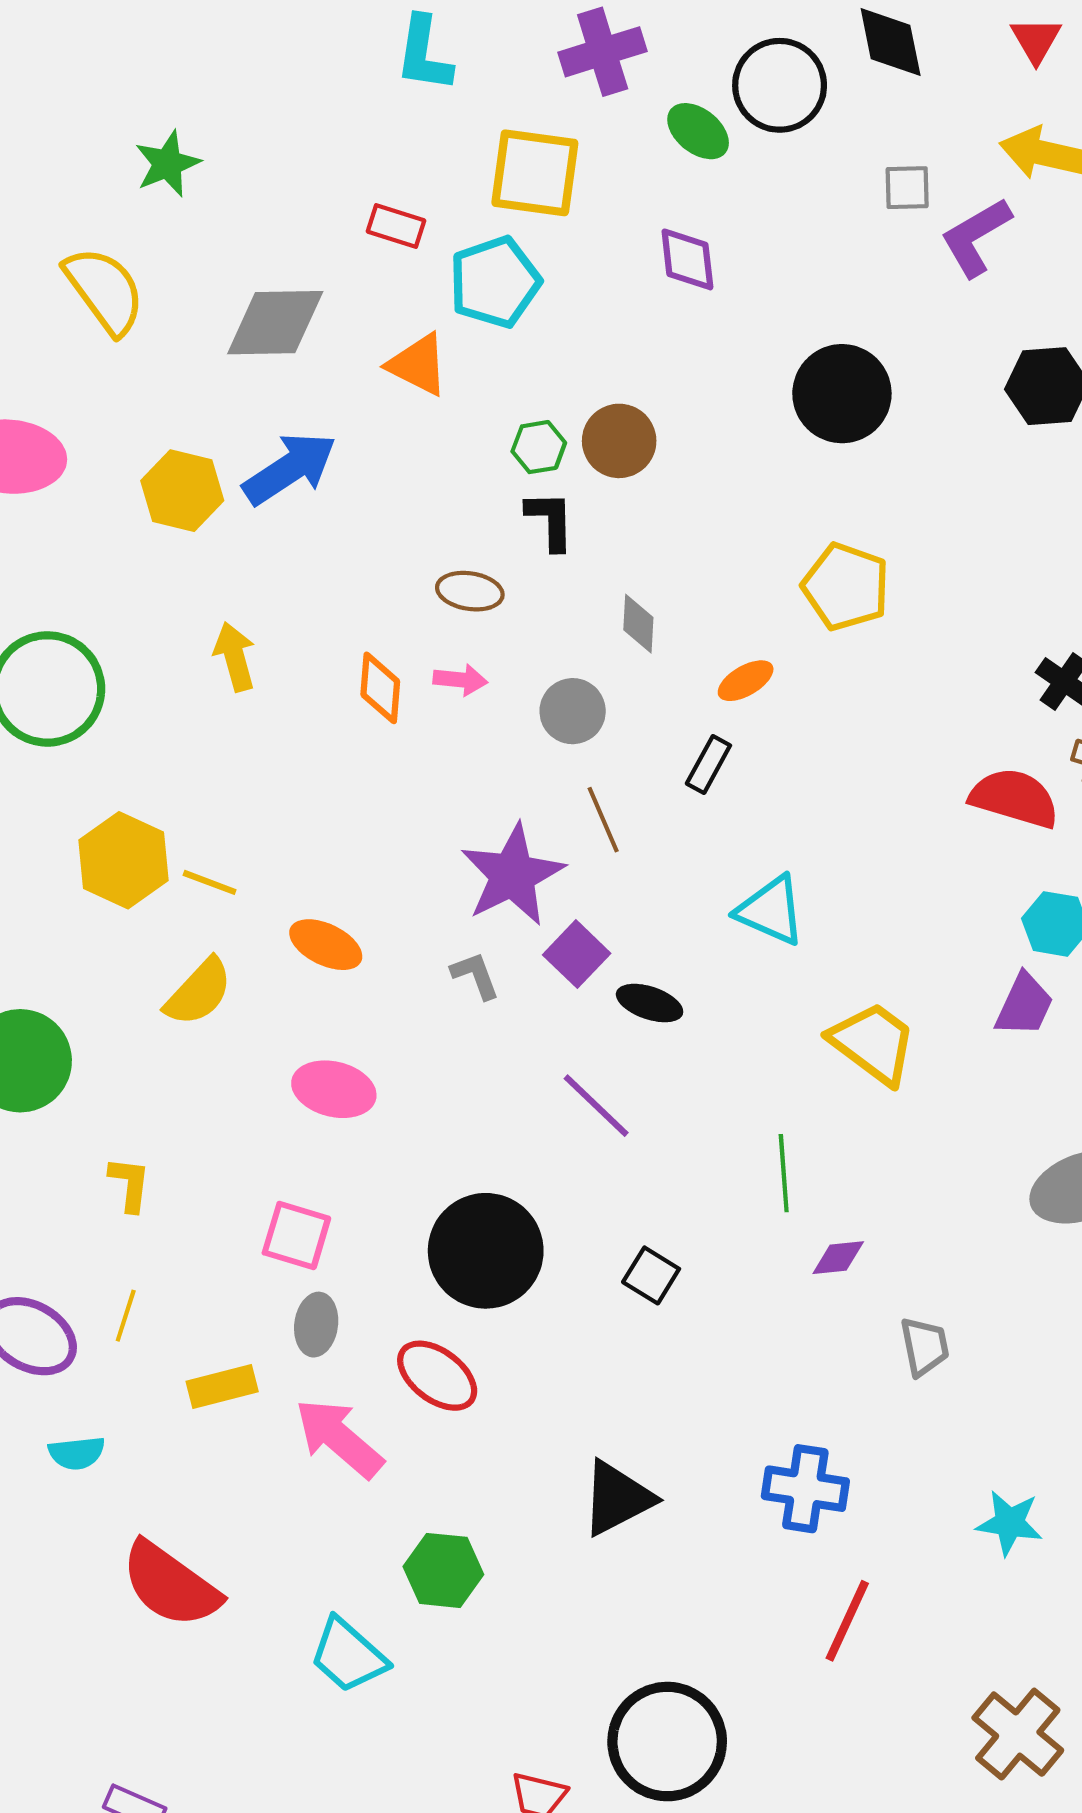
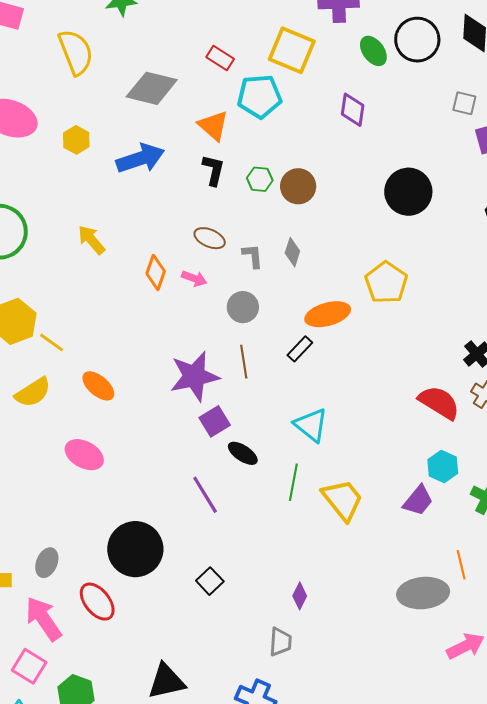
yellow hexagon: (182, 491) -> (76, 140), moved, size x0.7
black L-shape: (550, 520) -> (213, 170), moved
gray diamond: (638, 624) -> (292, 252), moved
yellow arrow: (235, 657) -> (91, 240), turned -40
orange ellipse: (746, 681) -> (328, 314), size x1.6
gray L-shape: (475, 975) -> (253, 256), moved
green line: (784, 1173) -> (293, 482), moved
pink square: (296, 1236) -> (29, 666), moved
purple diamond: (838, 1258) -> (300, 596), turned -72
gray trapezoid: (924, 1347) -> (280, 642), moved

